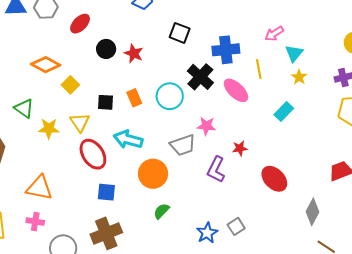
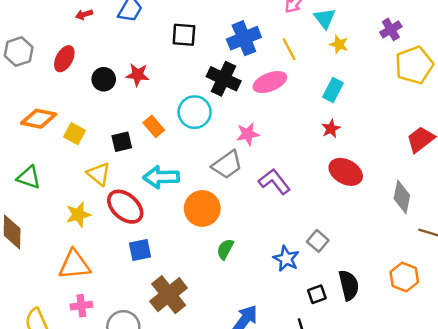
pink ellipse: (236, 90) -> (270, 82), turned -48
yellow star: (49, 129) -> (78, 215), moved
red star: (240, 148) -> (331, 129), moved
purple L-shape: (216, 169) -> (274, 181), turned 132
blue square: (106, 192) -> (140, 250), moved

